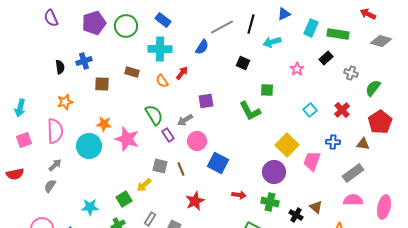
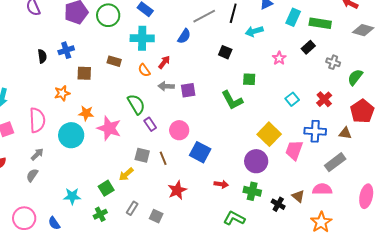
orange star: (65, 102) -> (62, 93), moved
gray arrow: (185, 120) -> (166, 86), moved, turned 35
blue cross: (333, 142) -> (315, 131), size x1.5
pink semicircle: (353, 200) -> (322, 189), moved

